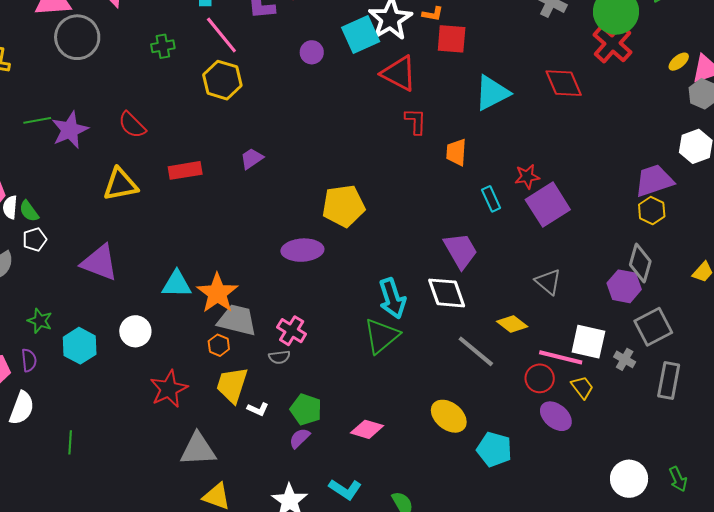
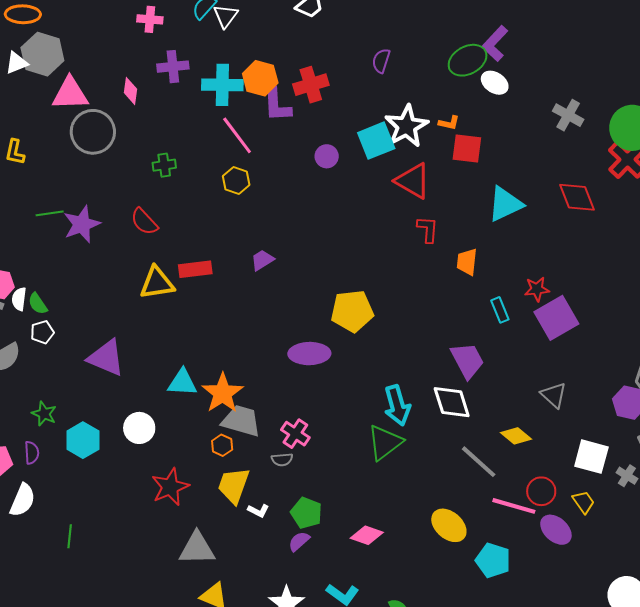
green cross: (163, 46) -> (164, 165), moved
yellow hexagon: (222, 80) -> (236, 180), size x0.7
yellow triangle: (120, 184) -> (157, 283), moved
pink line: (561, 357) -> (514, 506), moved

